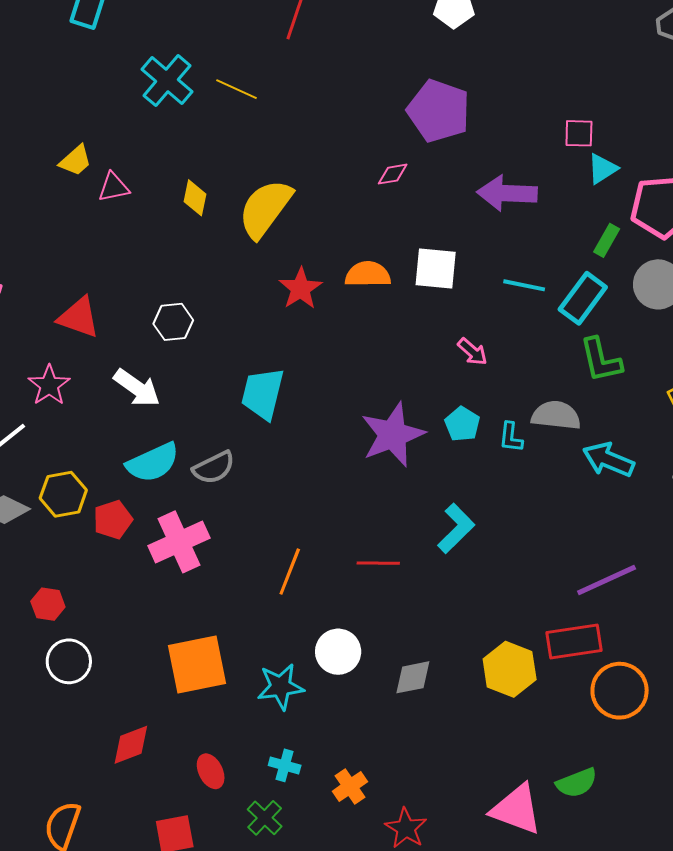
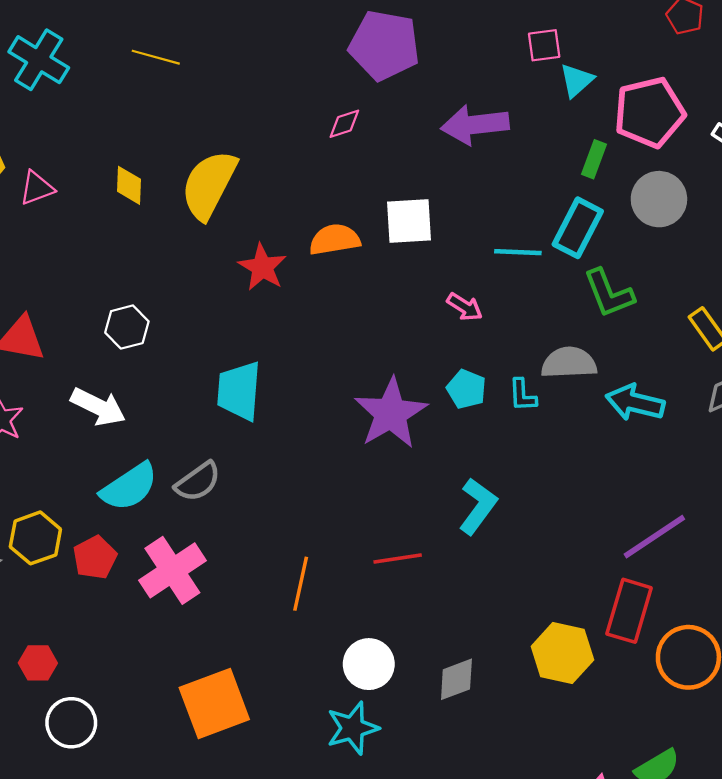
cyan cross: (167, 81) -> (39, 60), moved
cyan line: (524, 285) -> (518, 252), moved
red rectangle: (574, 641) -> (629, 611), turned -56
cyan star: (281, 687) -> (353, 728), moved

